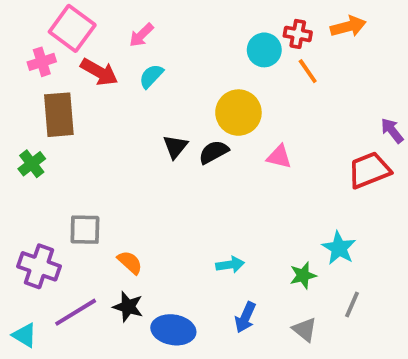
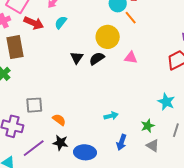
orange line: (308, 71) -> (131, 18), moved
green star: (303, 275) -> (148, 126), moved

